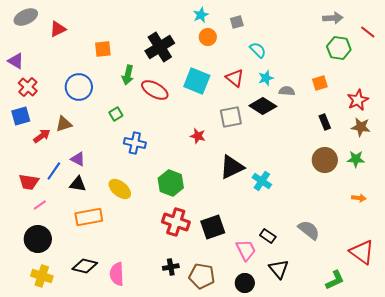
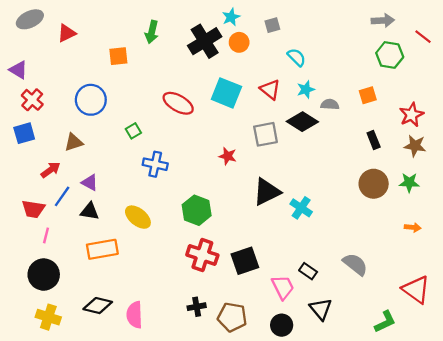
black cross: (160, 47) -> (205, 41), moved
green arrow: (128, 75) -> (152, 32), moved
red arrow: (42, 136) -> (51, 170), moved
pink line: (40, 205) -> (46, 235), turned -40

